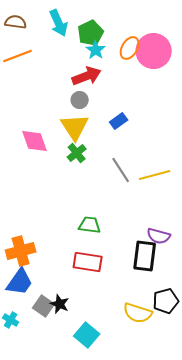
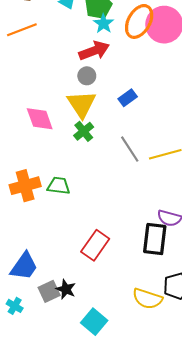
orange ellipse: (130, 48) -> (139, 21), size x1.4
green trapezoid: (90, 225) -> (59, 186), moved
orange cross: (21, 251) -> (25, 186), moved
red rectangle: (88, 262) -> (95, 245), turned -64
gray square: (44, 306) -> (49, 291), turned 30

